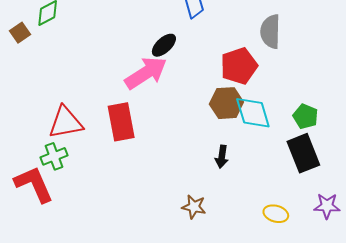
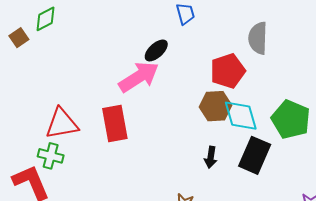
green pentagon: (305, 116) -> (291, 119), size x1.6
black rectangle: (303, 153) -> (255, 155), moved, turned 45
green cross: (54, 156) -> (51, 156), turned 35

